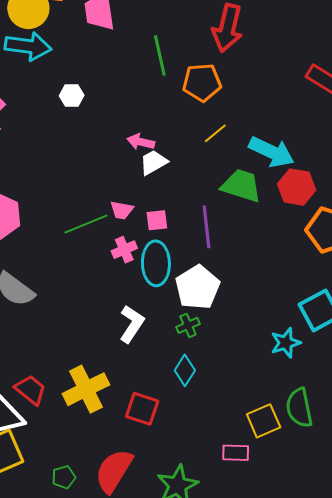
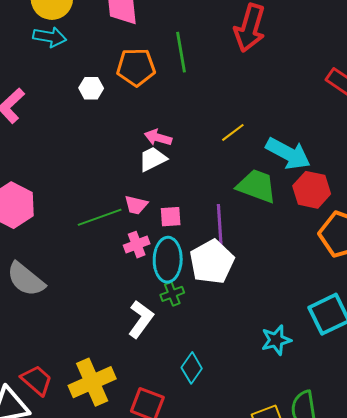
cyan arrow: (28, 46) -> (50, 37), size x0.7
orange pentagon: (202, 82) -> (136, 67), moved
white trapezoid: (153, 162) -> (153, 159), moved
white pentagon: (197, 287) -> (212, 262), moved
green cross: (188, 325) -> (172, 294), moved
cyan star: (286, 343) -> (276, 340), moved

